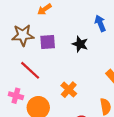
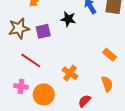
black star: (80, 44) -> (68, 19), moved

